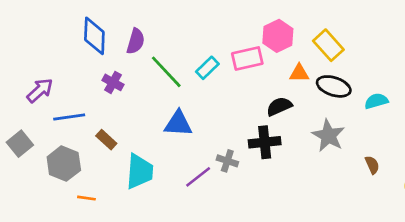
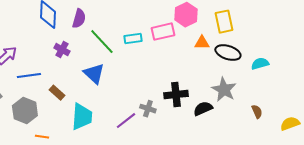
yellow rectangle: (328, 45) -> (224, 22), turned 30
cyan rectangle: (207, 68) -> (133, 39), turned 36
black semicircle: (279, 106) -> (203, 109), moved
blue triangle: (178, 124) -> (94, 74), moved, turned 40

